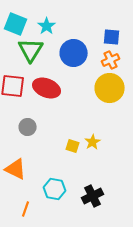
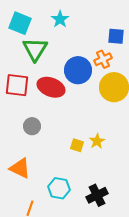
cyan star: (47, 26) -> (60, 19), moved
blue circle: (74, 53) -> (78, 70), moved
orange cross: (111, 60) -> (103, 59), moved

